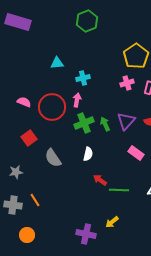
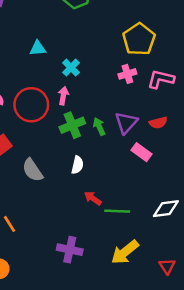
cyan cross: (83, 78) -> (71, 68), turned -32
pink rectangle: (136, 153) -> (142, 152), moved
yellow arrow: (112, 222) -> (125, 252), moved, size x1.6
purple cross: (86, 234) -> (70, 250), moved

